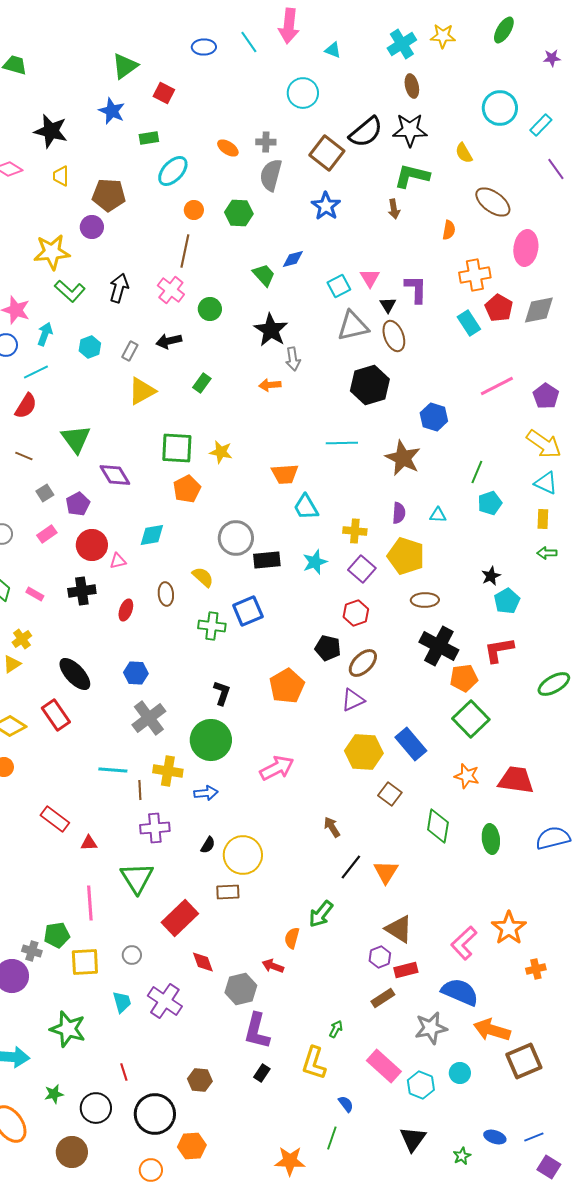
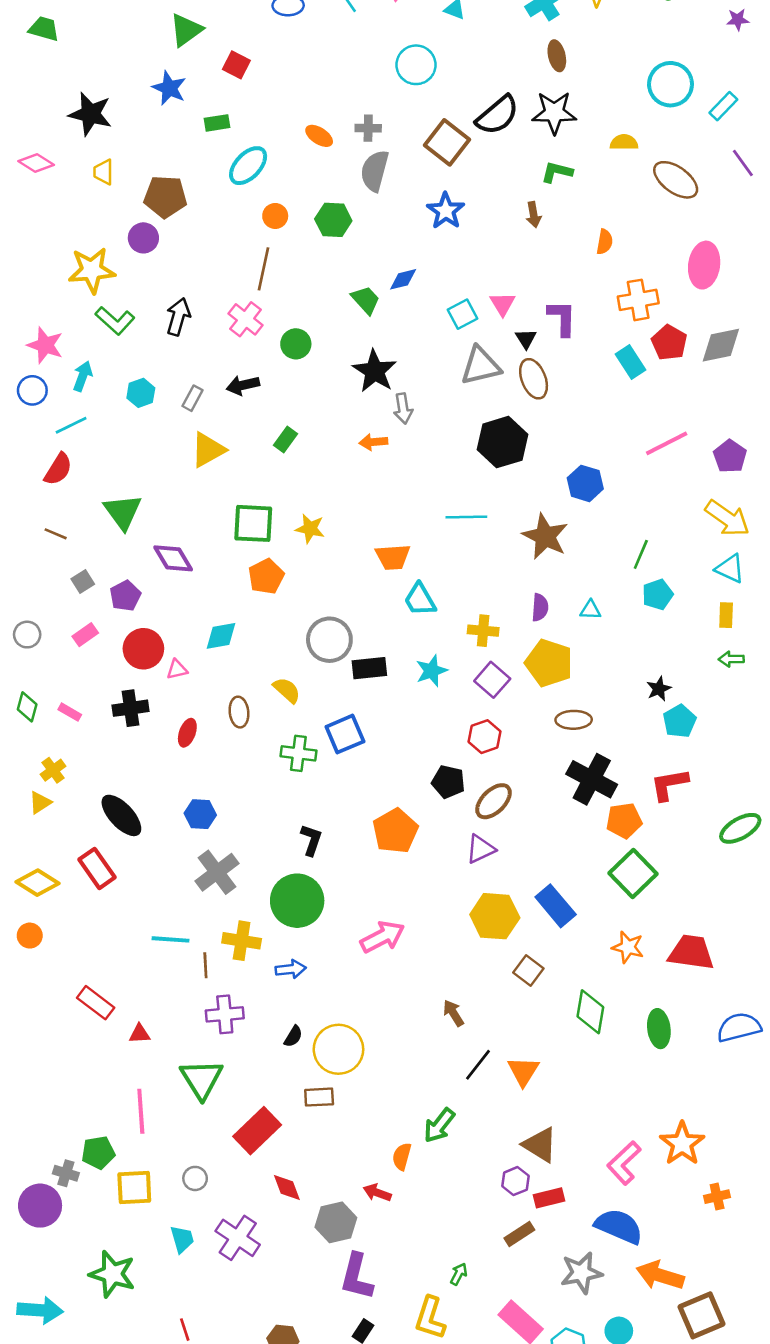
yellow semicircle: (464, 153) -> (624, 142), turned 120
green L-shape: (412, 176) -> (557, 172), size x0.7
brown ellipse: (493, 202) -> (676, 180), moved

